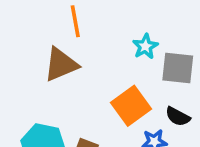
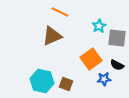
orange line: (75, 21) -> (60, 12), turned -54

